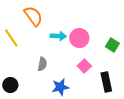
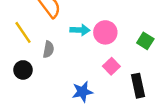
gray semicircle: (42, 64) -> (48, 49), moved
black circle: (10, 85) -> (23, 70), moved

